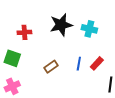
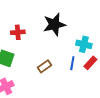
cyan cross: (89, 29) -> (84, 44), moved

